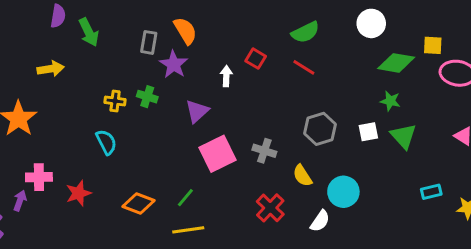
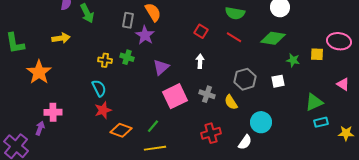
green semicircle: (305, 32) -> (235, 13), turned 36
yellow square: (433, 45) -> (317, 54), moved
green diamond: (396, 63) -> (273, 38), moved
white arrow: (226, 76) -> (200, 61), moved
green triangle: (403, 136) -> (314, 102), moved, turned 48
yellow semicircle: (302, 176) -> (231, 102), moved
red star: (78, 193) -> (103, 110), moved
red cross: (270, 208) -> (211, 133), turned 30

